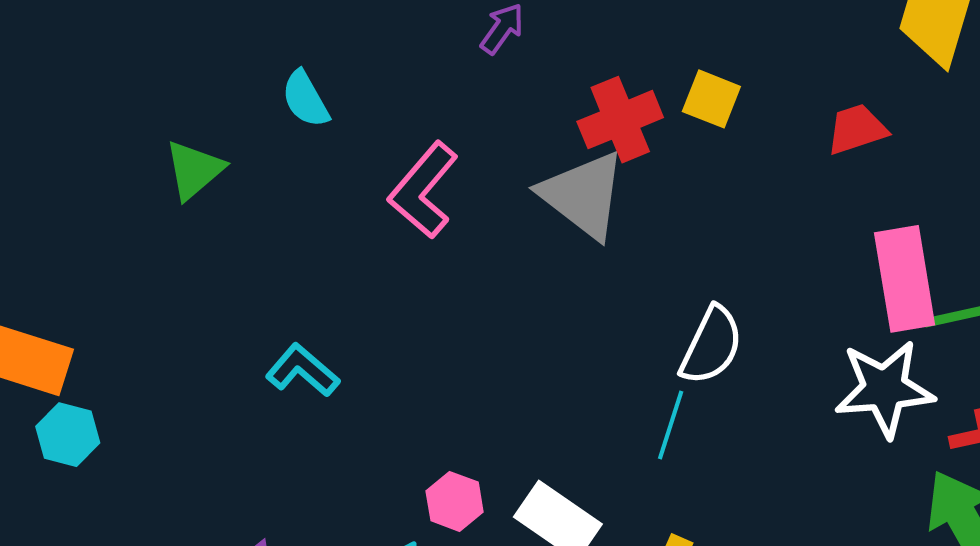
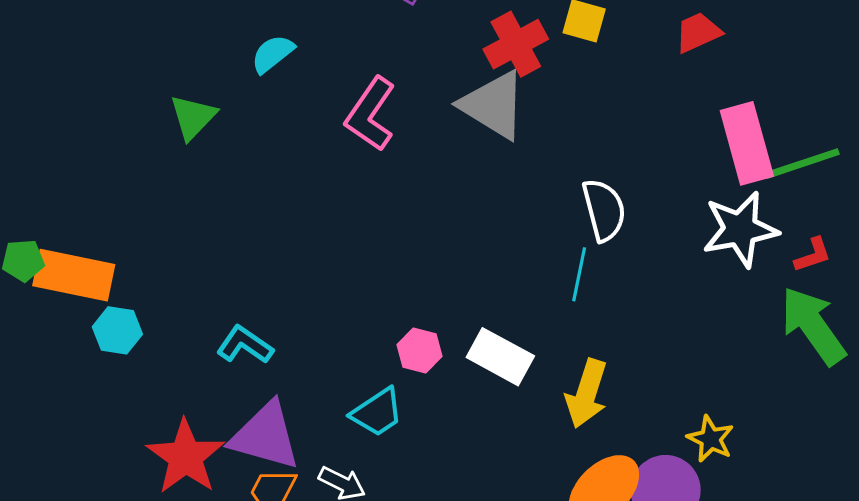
cyan semicircle: (305, 99) -> (273, 54), turned 87
white semicircle: (711, 345) -> (604, 210), turned -34
cyan L-shape: (302, 370) -> (245, 345), moved

